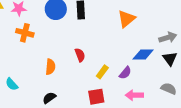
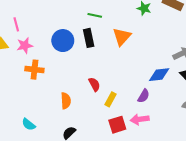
orange triangle: (126, 19) -> (122, 37), moved
yellow rectangle: (102, 72) -> (111, 99), moved
pink arrow: (134, 95) -> (140, 119), moved

